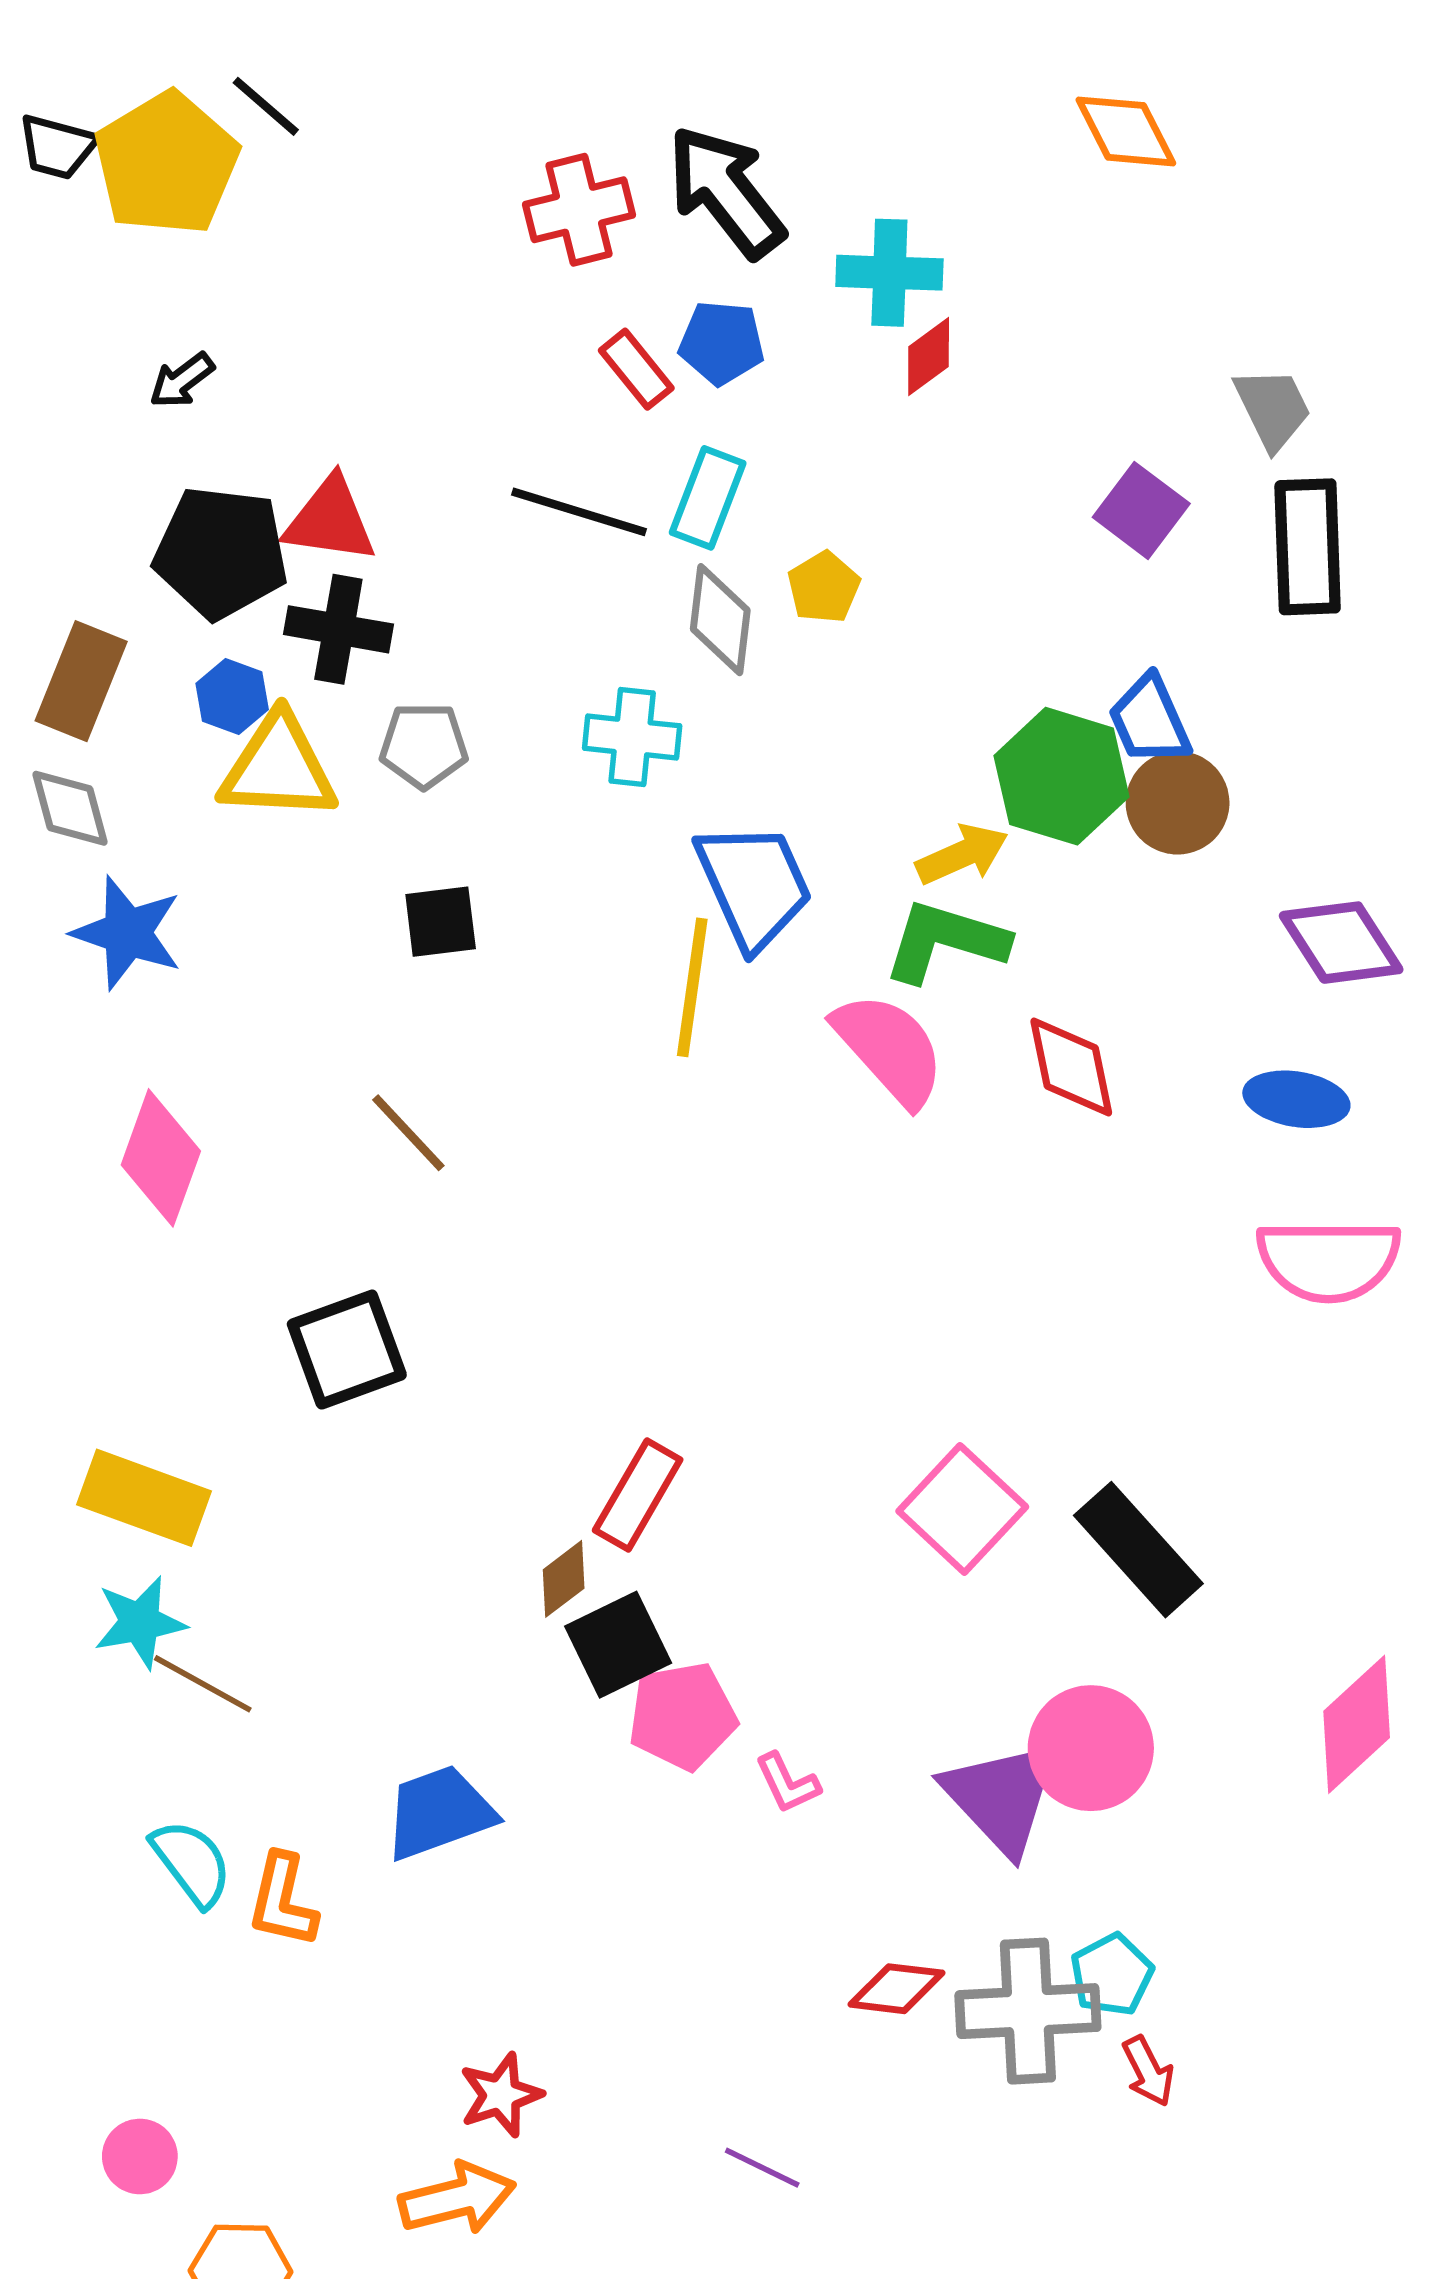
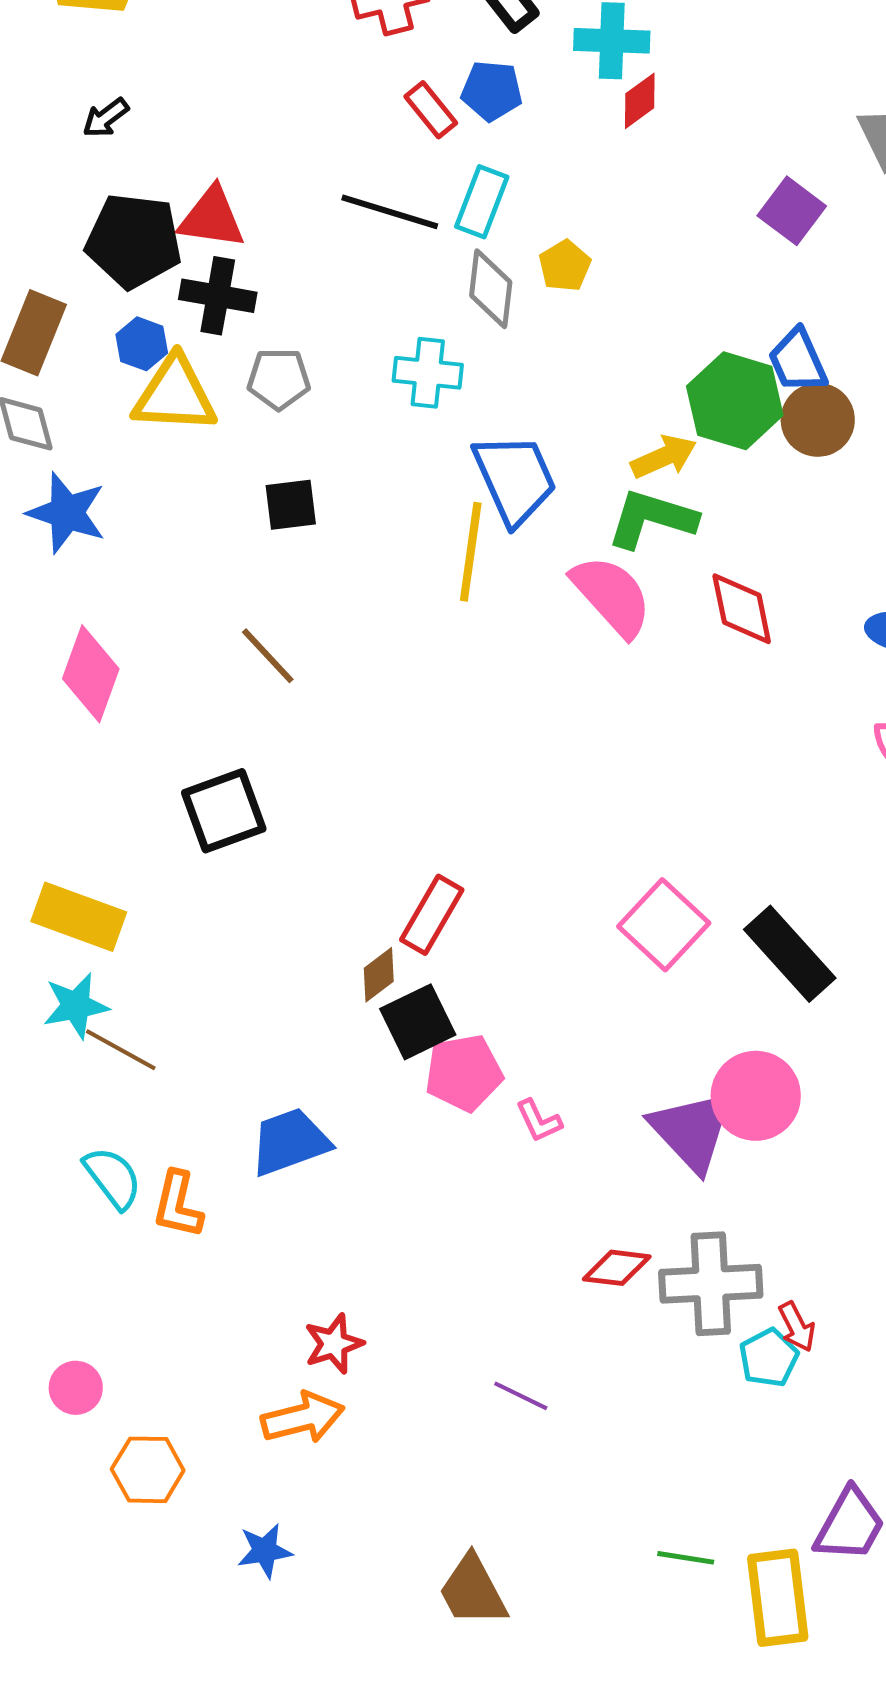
cyan pentagon: (1112, 1975) -> (769, 1358), moved

